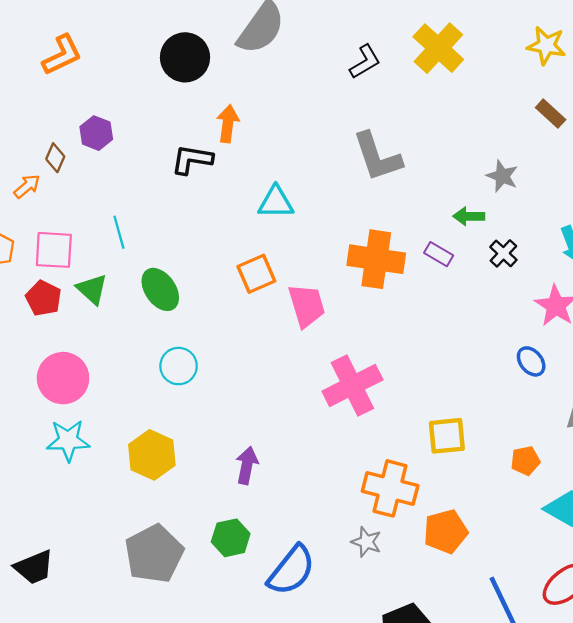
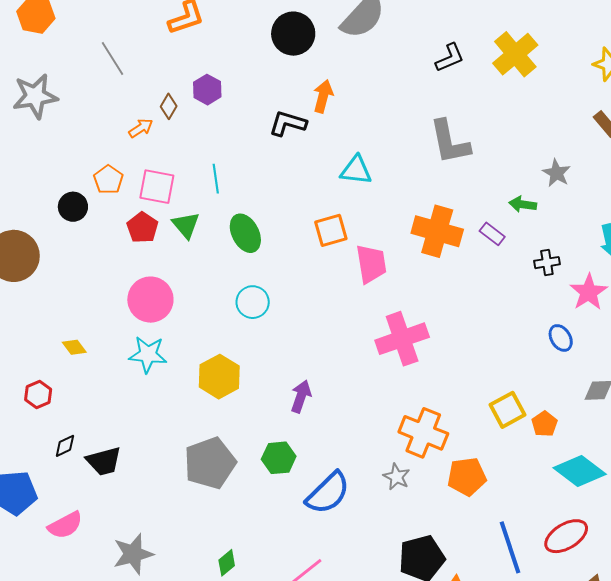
black cross: (503, 253) -> (547, 263), moved, turned 30
yellow square: (447, 436) -> (507, 410), moved, turned -30
orange pentagon: (525, 461) -> (544, 424), turned -30

